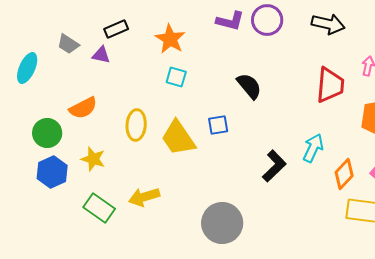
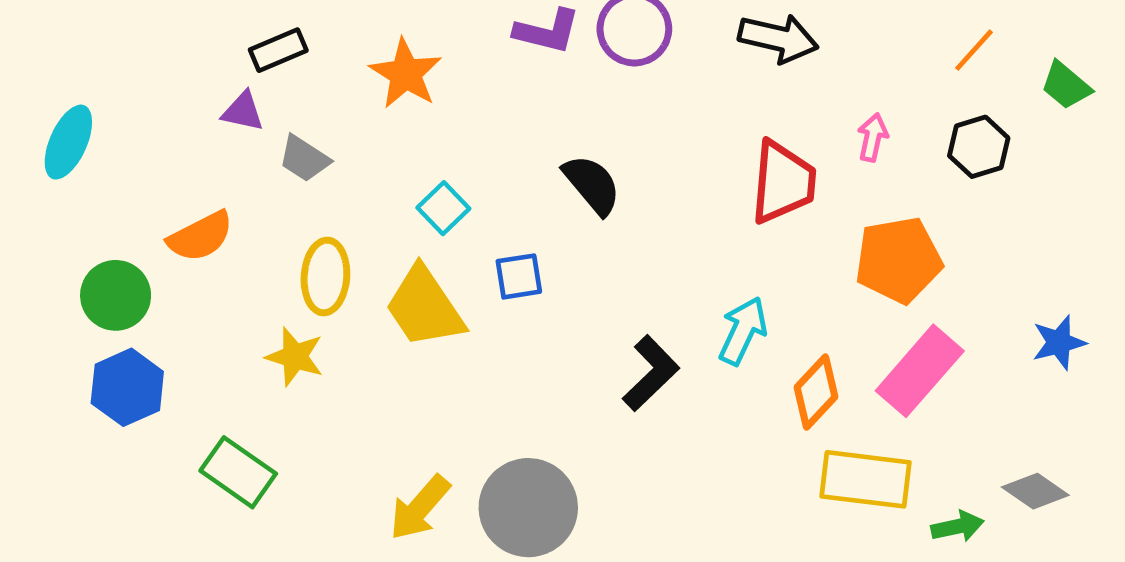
gray trapezoid: (68, 44) -> (304, 159), moved
cyan square: (176, 77) -> (443, 208), moved, turned 30
yellow star: (93, 159) -> (295, 357), moved
yellow arrow: (144, 197) -> (420, 508), moved, turned -32

